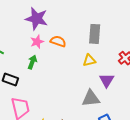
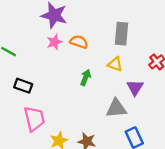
yellow triangle: (89, 60) -> (115, 64), turned 32
green arrow: (32, 62) -> (86, 78), moved

